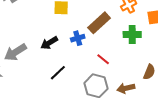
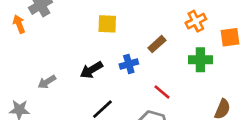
brown rectangle: (99, 23) -> (157, 44), size x0.6
gray arrow: (15, 52) -> (47, 82), size x0.6

